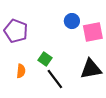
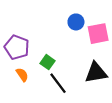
purple pentagon: (16, 31) -> (17, 47), moved
orange semicircle: (21, 71) -> (22, 75), turned -40

